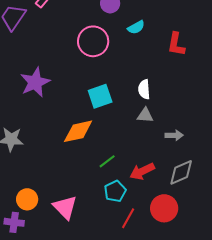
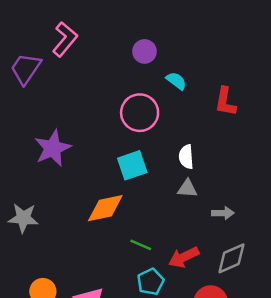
cyan semicircle: (136, 27) -> (176, 81), turned -114
pink circle: (93, 41) -> (140, 113), moved
green line: (107, 161) -> (141, 245), turned 60

